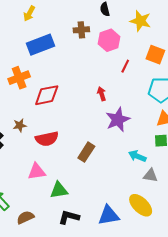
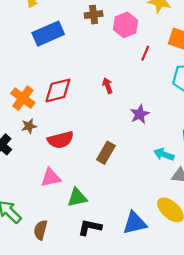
orange cross: (19, 78) -> (23, 98), moved, turned -30
red arrow: (102, 94) -> (107, 86), moved
purple star: (118, 120) -> (140, 114), size x0.7
brown semicircle: (25, 217) -> (41, 230), turned -48

